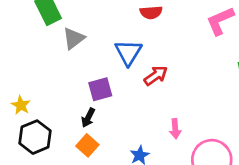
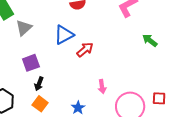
blue triangle: (128, 52) -> (64, 35), turned 35
purple square: (100, 89) -> (31, 63), moved

